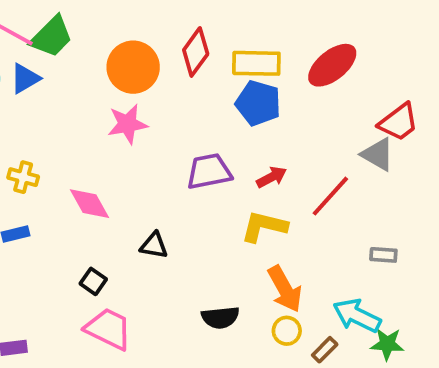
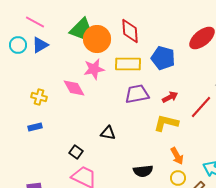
green trapezoid: (52, 37) -> (81, 29), moved
red diamond: (196, 52) -> (130, 31), turned -40
yellow rectangle: (256, 63) -> (128, 64), moved
pink diamond: (89, 204) -> (74, 88), moved
orange arrow: (285, 289) -> (177, 156), size x0.7

